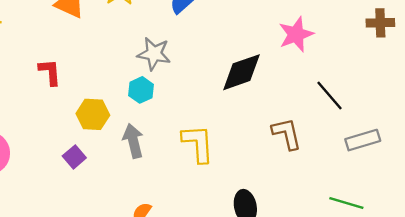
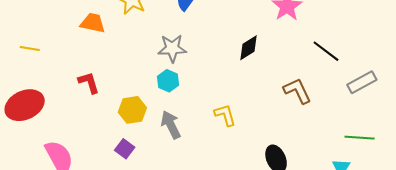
black diamond: (241, 72) -> (248, 48), size x0.7
yellow L-shape: (198, 143) -> (225, 115), size x0.7

